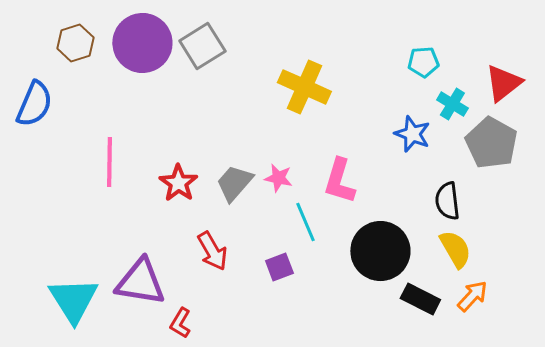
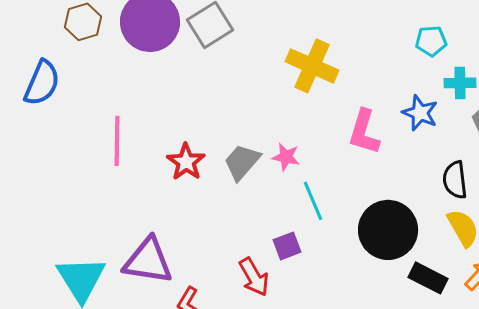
cyan cross: (452, 104) -> (460, 83), turned -32
pink L-shape: (339, 181) -> (364, 132), moved
red arrow: (212, 251) -> (254, 277), moved

